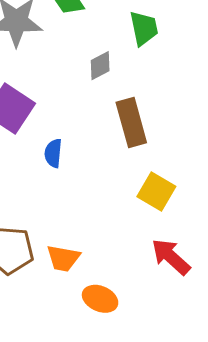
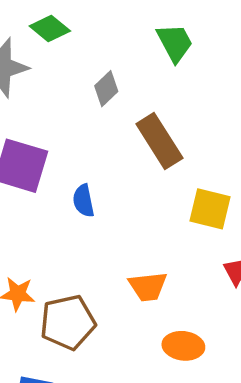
green trapezoid: (144, 28) -> (175, 43), moved
orange trapezoid: (63, 258) -> (148, 287), moved

